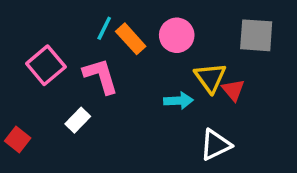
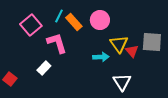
gray square: (256, 35) -> (152, 42), moved
pink square: (46, 65) -> (31, 25), moved
white triangle: (216, 145) -> (122, 82), turned -36

